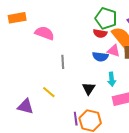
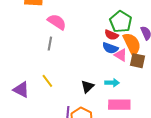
blue semicircle: (100, 57) -> (110, 48), moved
gray line: (63, 62) -> (50, 44), moved
cyan arrow: (112, 79) -> (112, 83), turned -96

